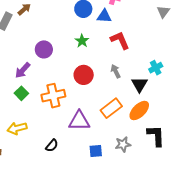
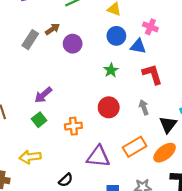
purple circle: (44, 49) -> (73, 44), moved
orange cross: (53, 96) -> (73, 126), size x0.7

